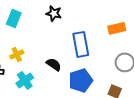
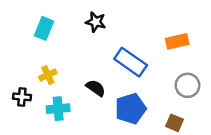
blue rectangle: (81, 44) -> (131, 62), turned -45
cyan cross: (25, 80) -> (58, 109), turned 30

